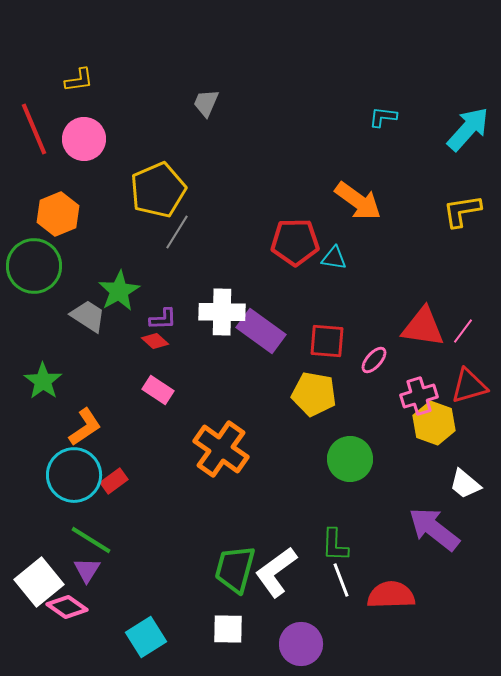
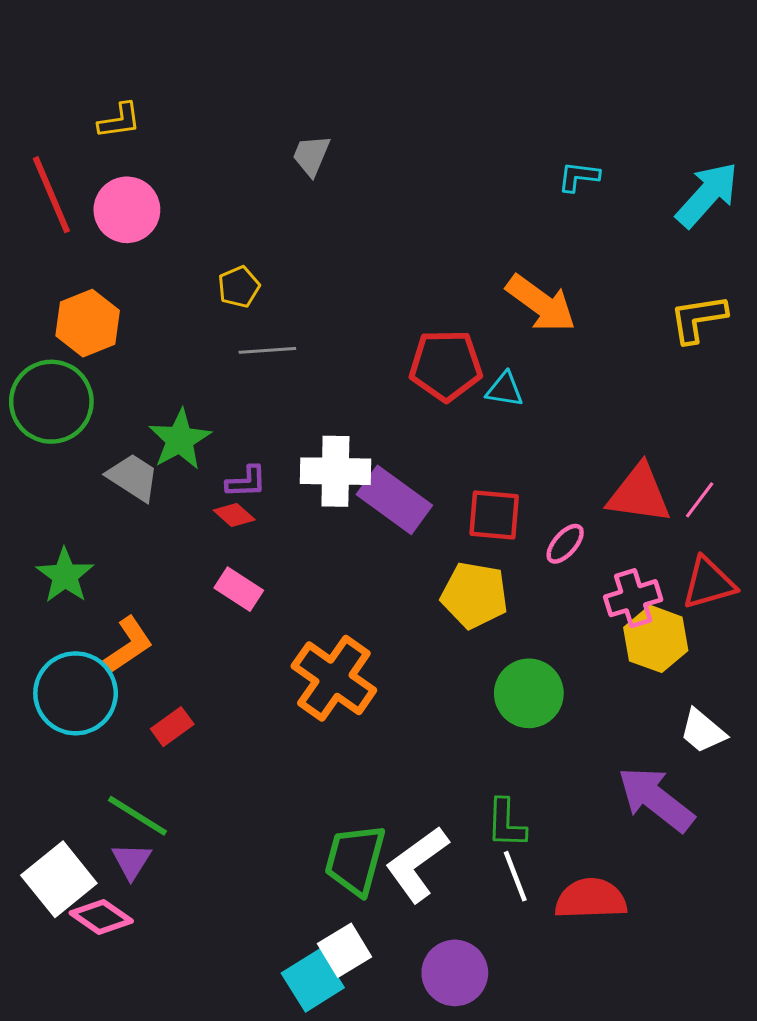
yellow pentagon: (158, 190) -> (239, 287), size x0.5
gray line: (177, 232) -> (267, 350), turned 54
cyan circle: (74, 475) -> (76, 693), moved
white square: (228, 629) -> (345, 950), turned -32
cyan square: (146, 637) -> (313, 980), moved

